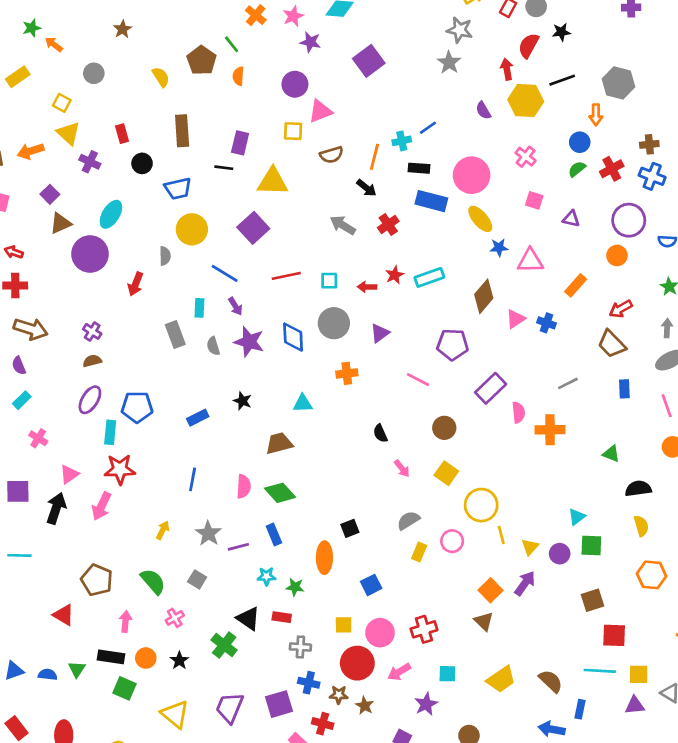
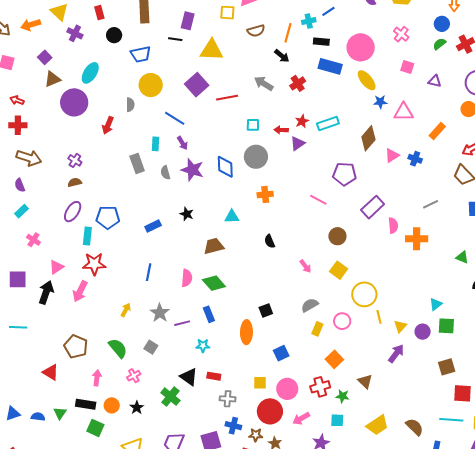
red line: (286, 276) -> (227, 98), moved
purple triangle: (380, 333) -> (298, 143), moved
black semicircle: (380, 433) -> (270, 241), moved
green star: (295, 587) -> (343, 396), moved
orange square: (490, 590) -> (334, 359), moved

